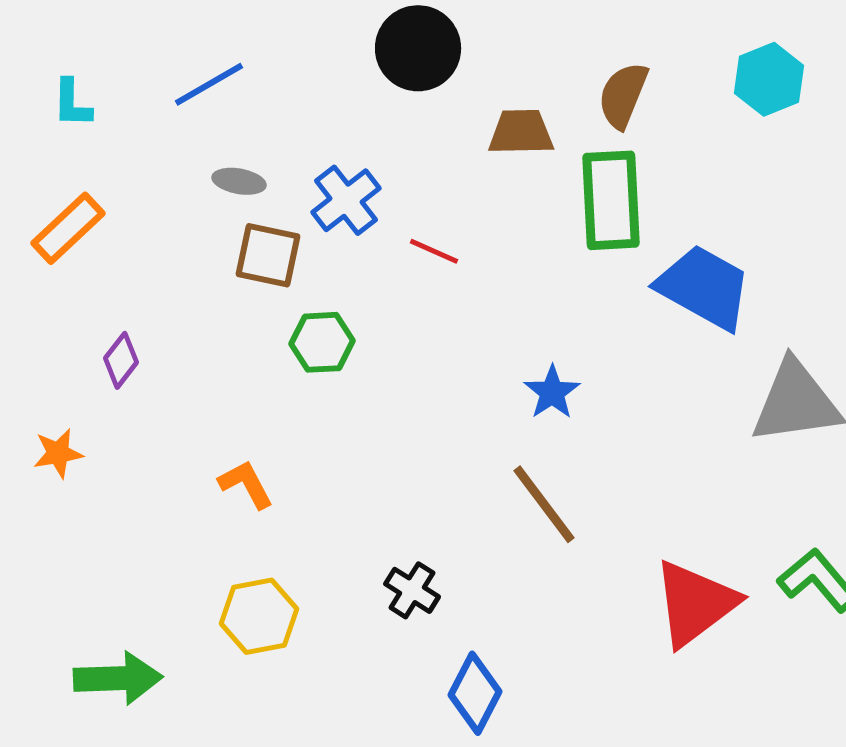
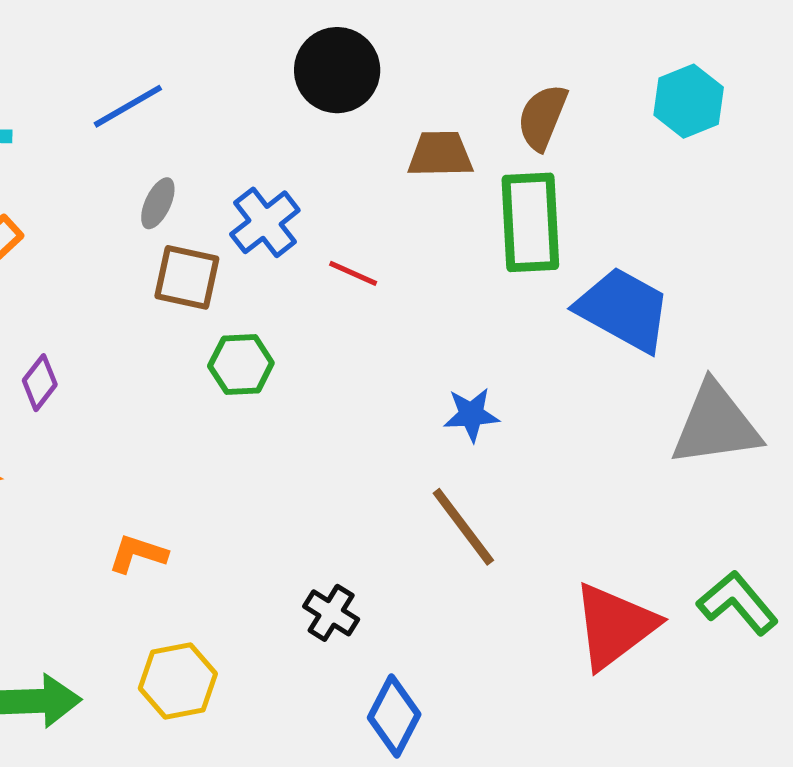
gray ellipse: (239, 181) -> (158, 203), turned -75
blue star: (552, 392) -> (471, 415), turned 30
orange L-shape: (246, 484) -> (138, 554), moved, turned -44
yellow hexagon: (259, 616) -> (178, 681), moved

